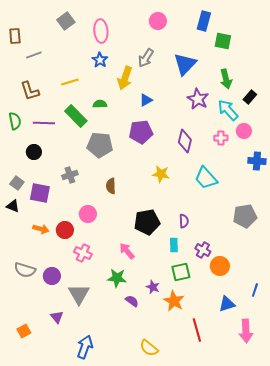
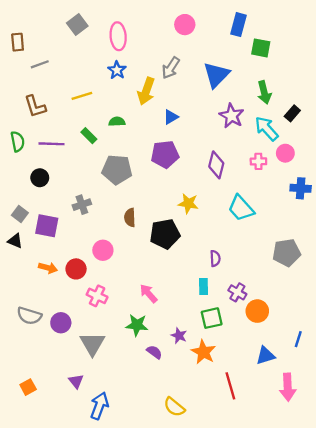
green rectangle: (76, 116) -> (89, 136), size x0.6
black pentagon: (147, 222) -> (165, 234), moved
purple triangle: (57, 317) -> (76, 381), moved

